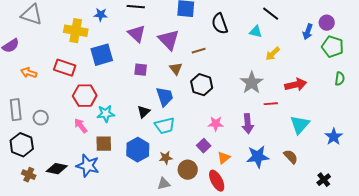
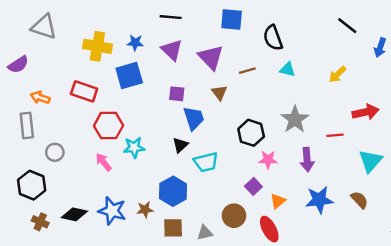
black line: (271, 14) -> (347, 26), moved
blue star: (101, 15) -> (135, 43), moved
cyan triangle: (256, 32) -> (288, 69), moved
gray star: (252, 83) -> (295, 119), moved
black hexagon: (202, 85) -> (251, 133), moved
blue trapezoid: (165, 97) -> (194, 118), moved
gray rectangle: (16, 110) -> (27, 126), moved
brown square: (104, 144) -> (173, 228), moved
brown star: (166, 158) -> (145, 210), moved

